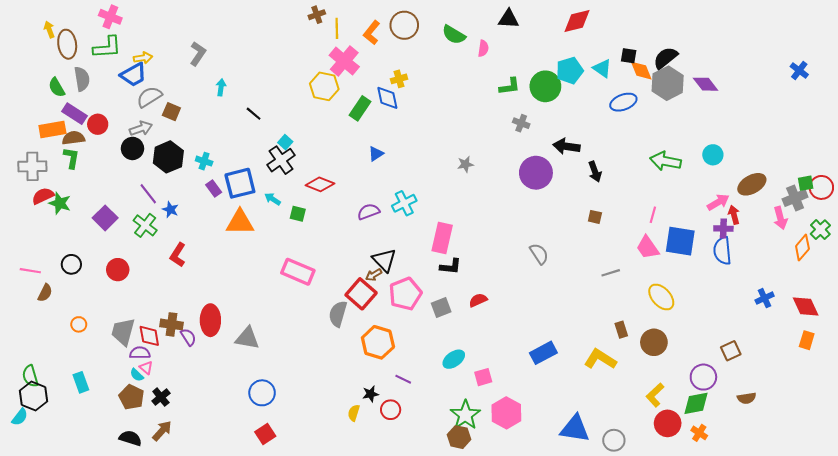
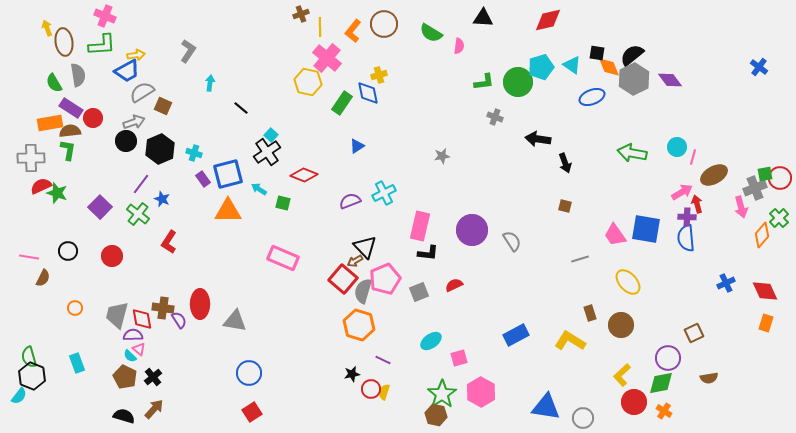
purple circle: (536, 173) -> (472, 230), moved
purple line: (148, 194) -> (141, 184), turned 75
pink line: (653, 215) -> (693, 157), moved
gray semicircle: (338, 314) -> (363, 291), moved
yellow semicircle: (354, 413) -> (384, 392), moved

